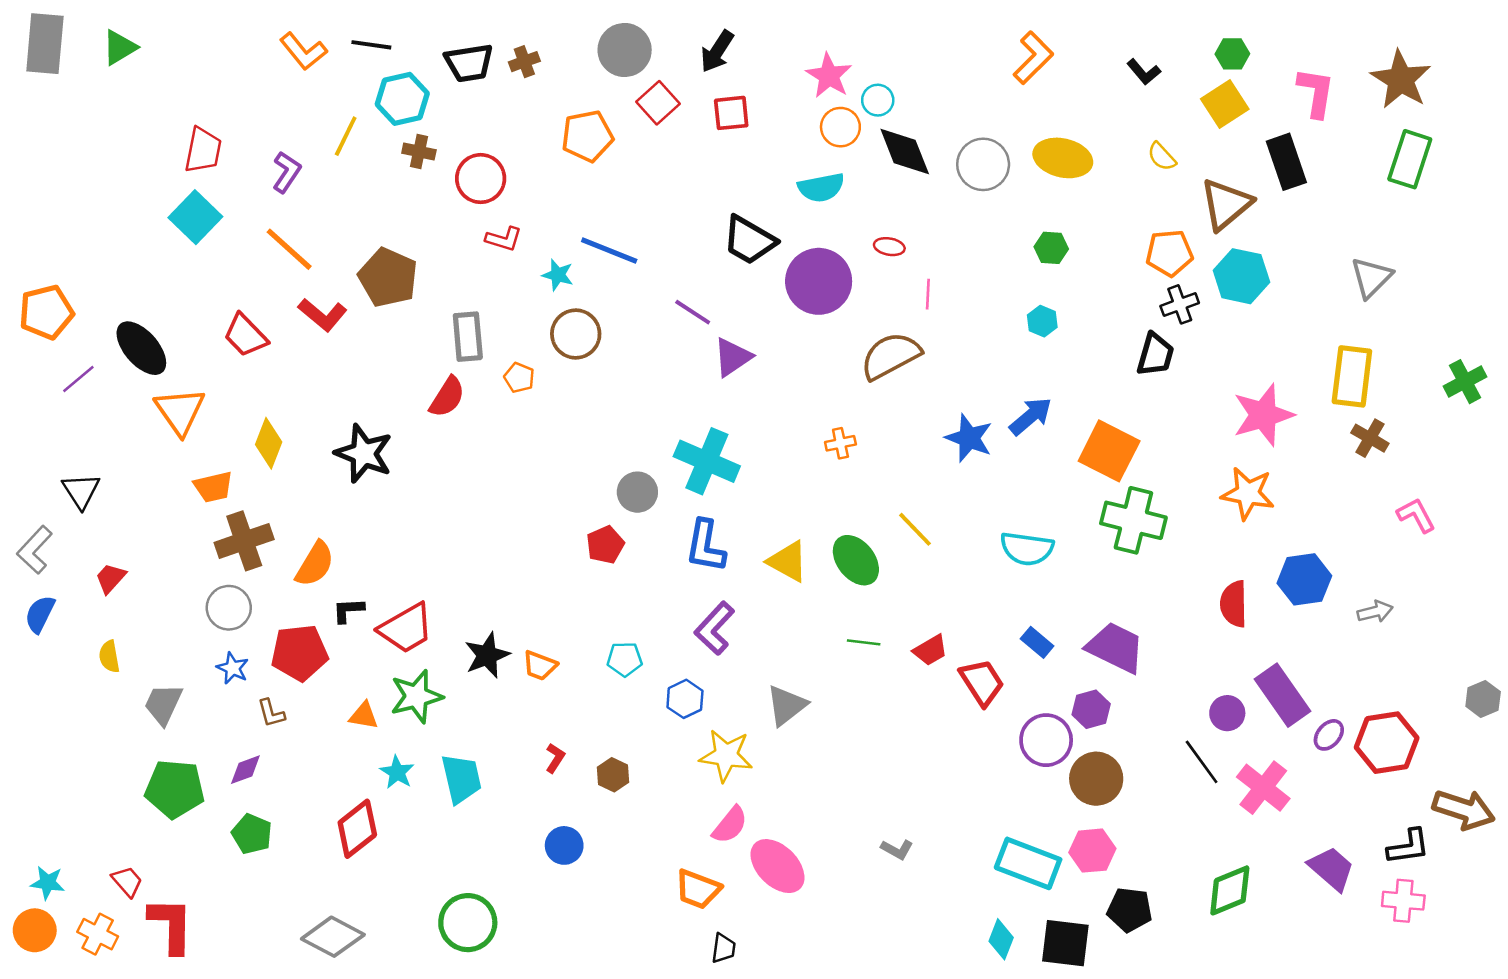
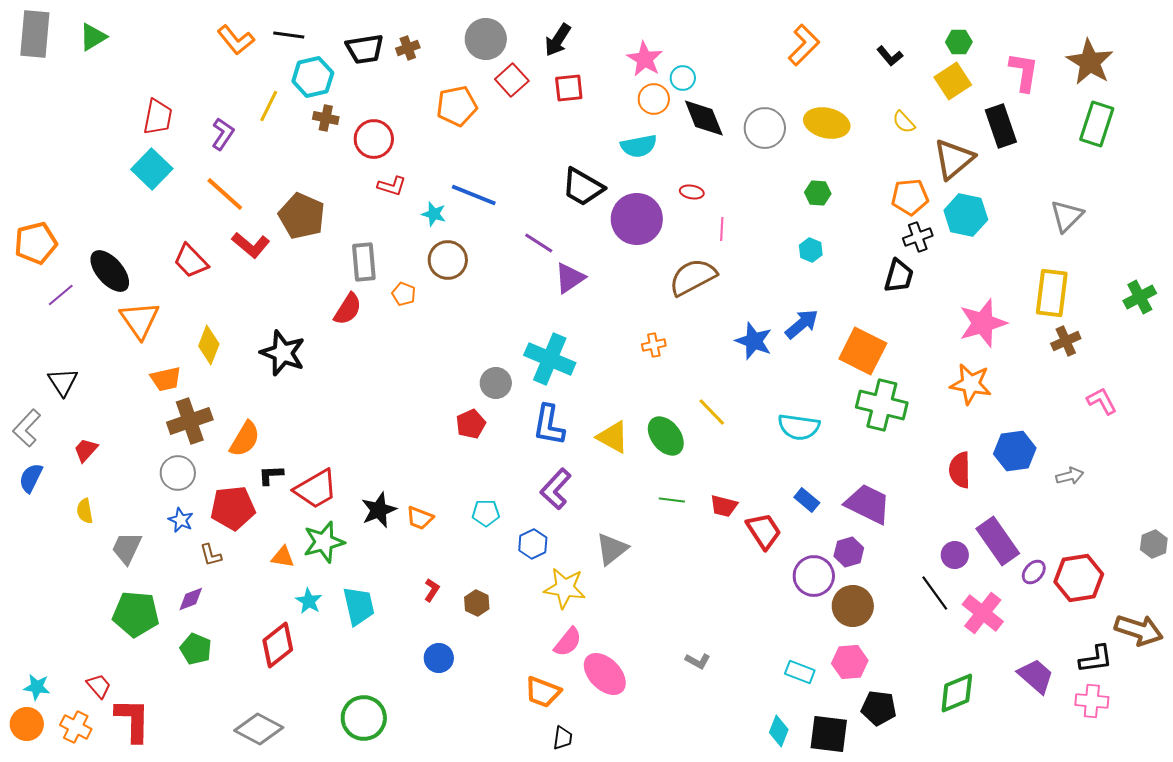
brown cross: (1370, 438) -> (1066, 341), turned 36
red trapezoid: (930, 650) -> (724, 506), turned 44
cyan rectangle: (1028, 863) -> (800, 672), size x0.6

